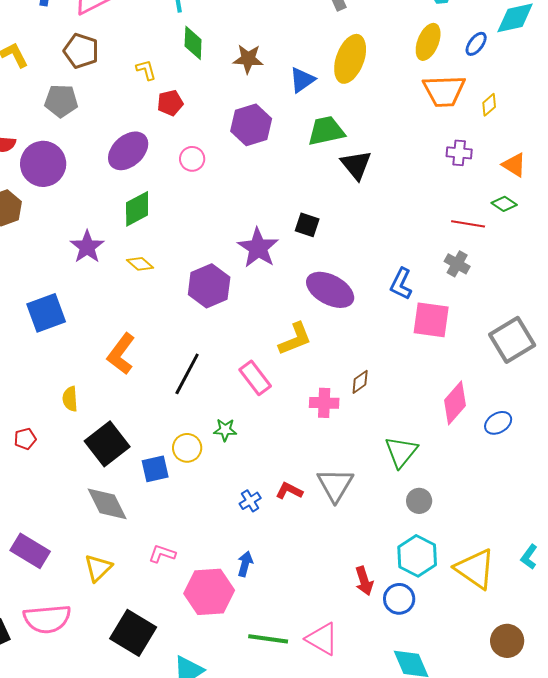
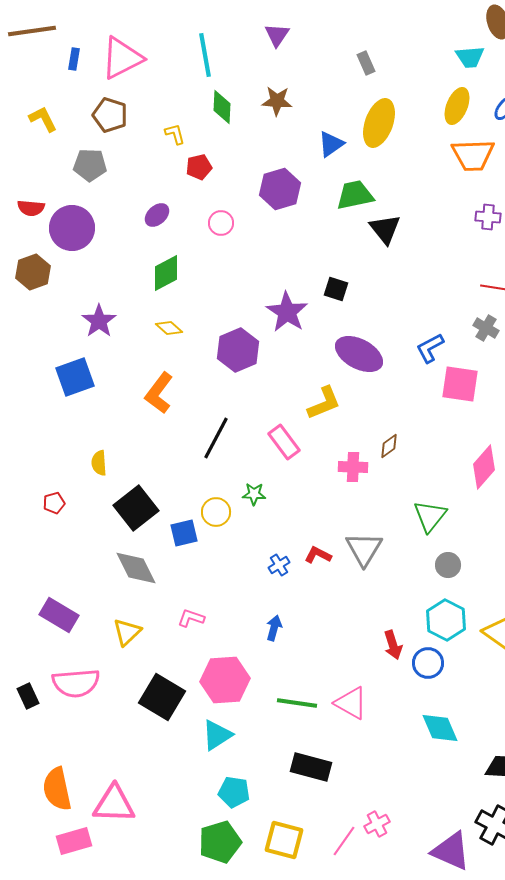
brown star: (248, 59) -> (277, 101), moved
purple ellipse: (128, 151) -> (157, 215), size x0.6
purple star: (87, 247) -> (99, 321), moved
blue L-shape: (401, 284) -> (430, 348), turned 36
orange L-shape: (121, 354) -> (159, 393), moved
pink hexagon: (209, 592) -> (225, 680), moved

